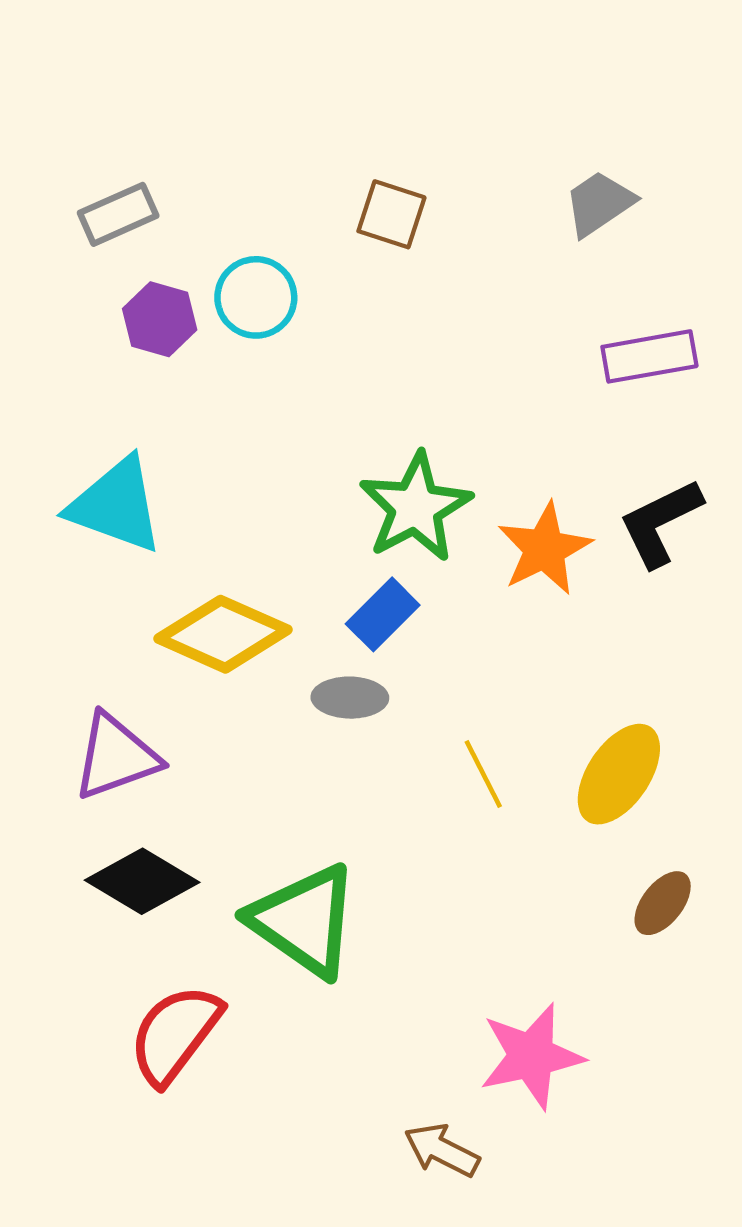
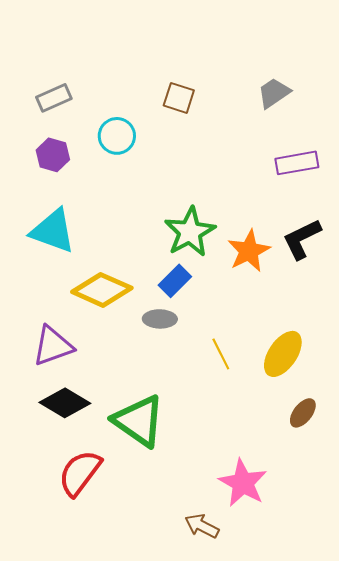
purple hexagon: (160, 319) -> (53, 155), moved
pink star: (531, 1056) -> (243, 483), turned -30

